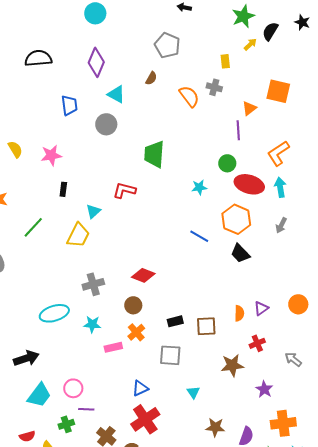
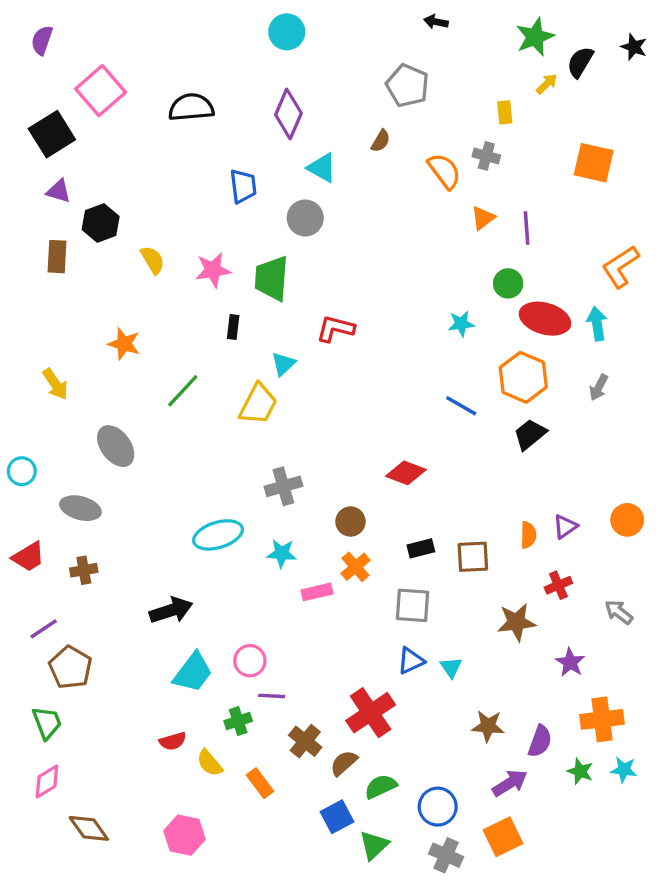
orange triangle: (249, 108) -> (483, 218), moved
orange L-shape: (278, 153) -> (620, 267), moved
green trapezoid: (154, 154) -> (272, 278), moved
black trapezoid: (240, 253) -> (530, 434), turned 95
red diamond: (143, 275) -> (406, 473), moved
blue triangle: (140, 388) -> (411, 661), moved

